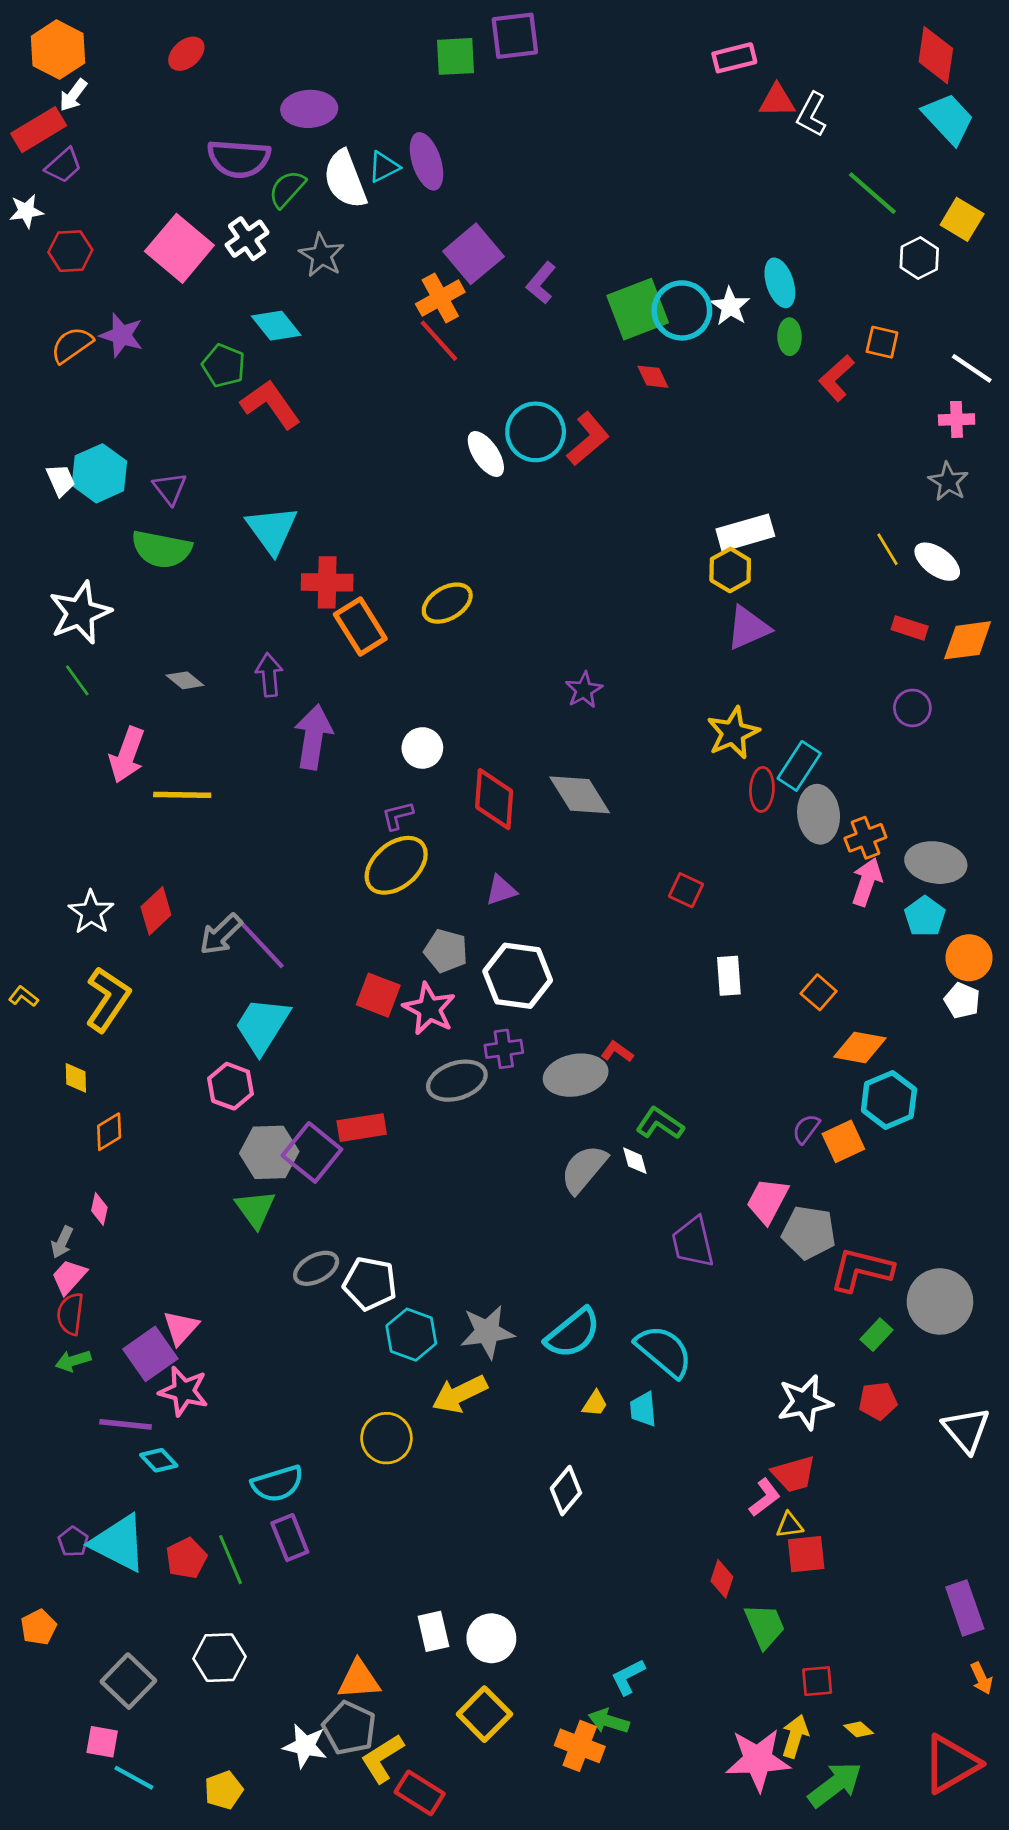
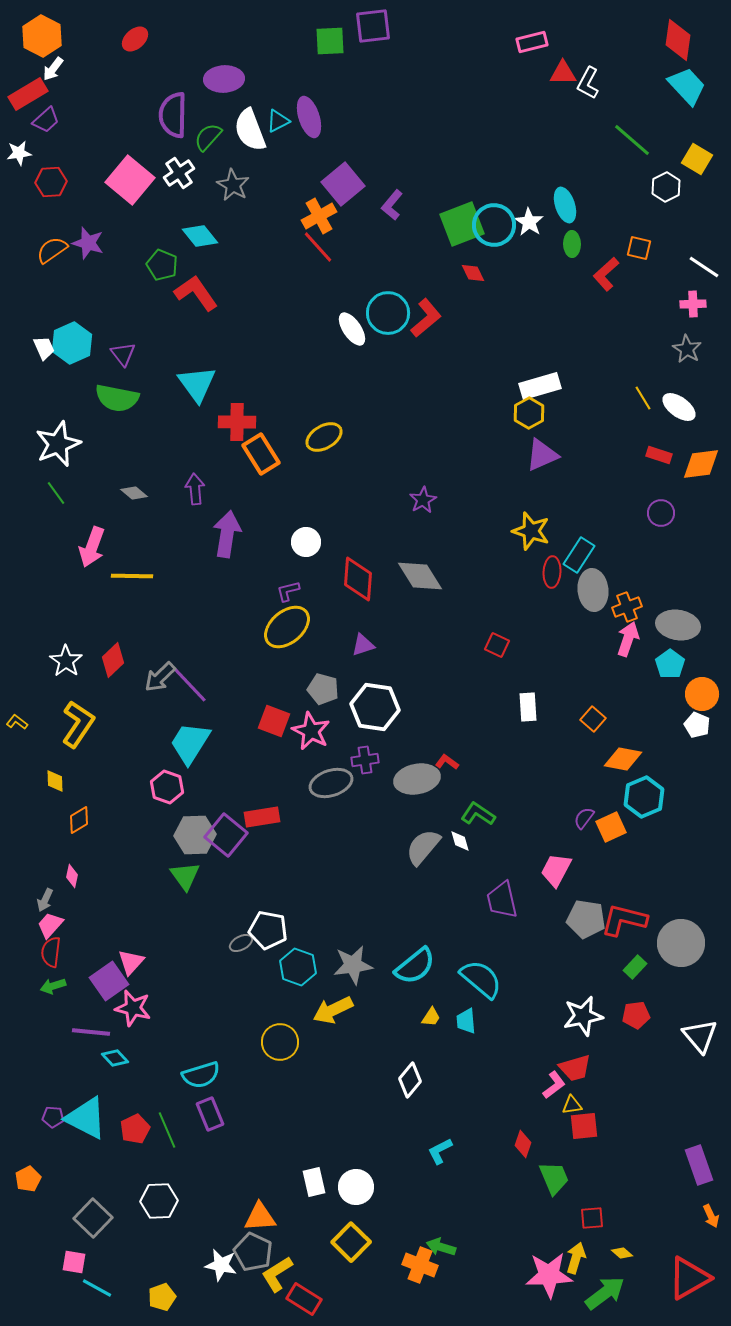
purple semicircle: (239, 159) -> (173, 115), turned 87
yellow star: (733, 733) -> (531, 531), turned -30
gray pentagon: (809, 1232) -> (586, 919), moved
gray ellipse: (316, 1268) -> (241, 943), moved, size x0.7
purple pentagon: (73, 1542) -> (53, 1117), turned -30
cyan L-shape: (628, 1677) -> (440, 1151), moved

